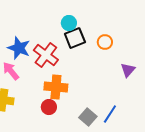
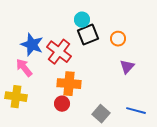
purple triangle: (128, 70) -> (127, 67), moved
blue line: (110, 114) -> (136, 111), moved, turned 72

